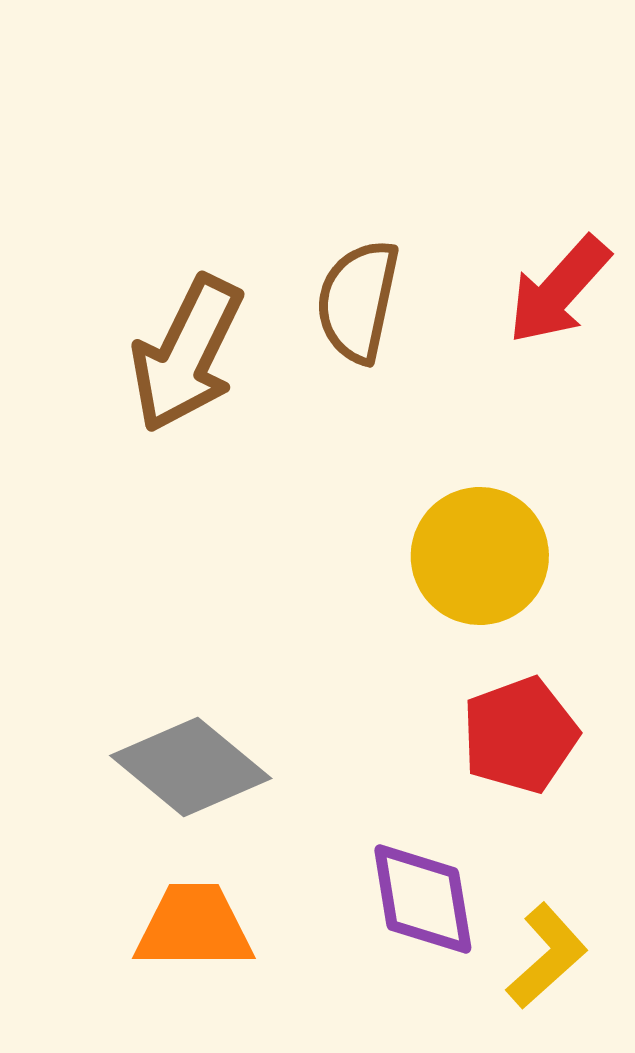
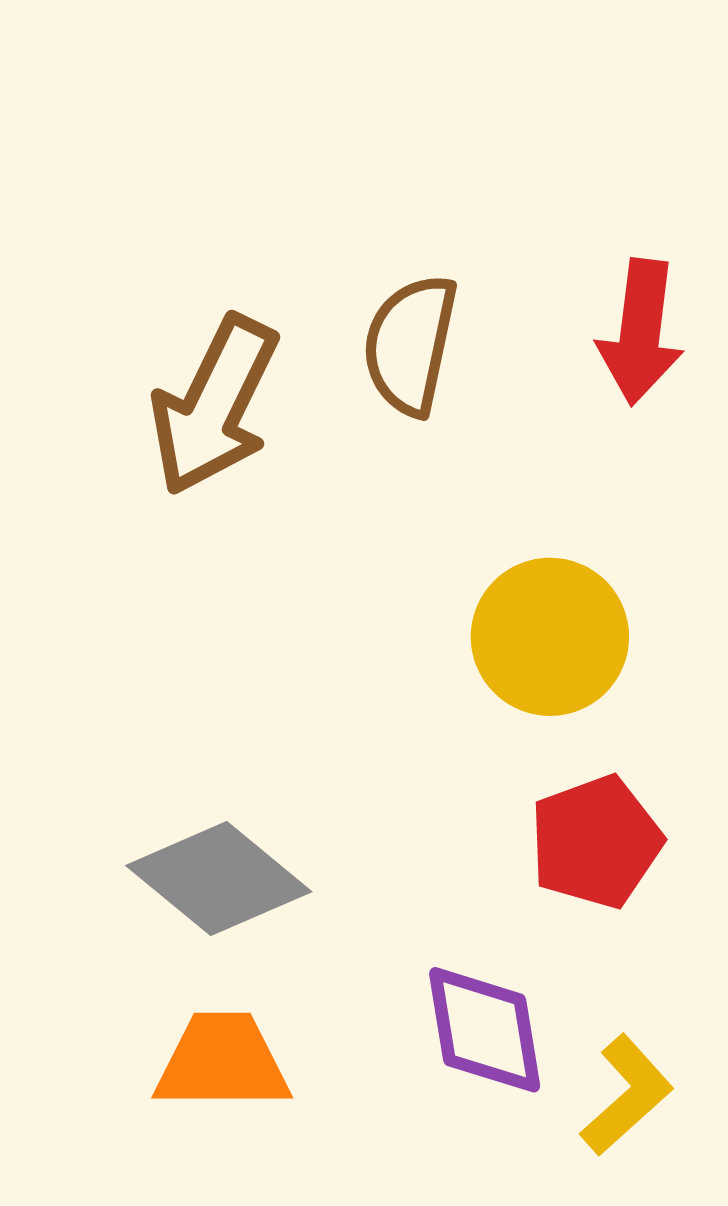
red arrow: (559, 290) -> (640, 332), turned -35

